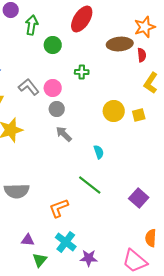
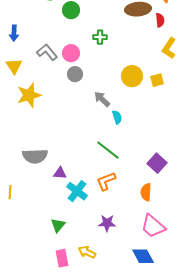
gray arrow: (64, 134) -> (102, 99), moved
orange L-shape: (59, 208) -> (106, 181), moved
orange semicircle: (151, 238) -> (146, 192), moved
purple triangle: (28, 240) -> (60, 173), moved
cyan cross: (66, 242) -> (77, 191), moved

